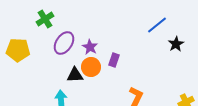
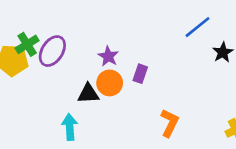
green cross: (45, 19) -> (27, 44), moved
purple ellipse: (64, 43) -> (52, 51), moved

